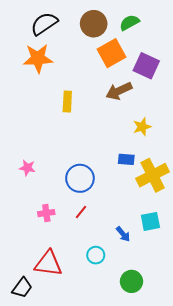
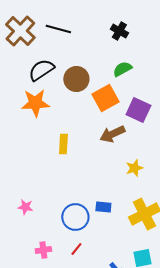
brown circle: (94, 24) -> (76, 79), moved
blue rectangle: (126, 159) -> (103, 207), moved

